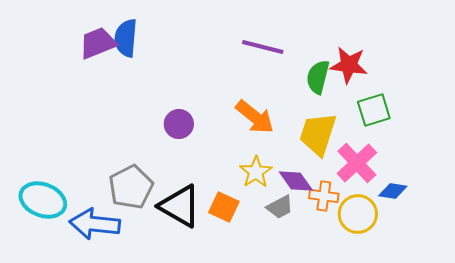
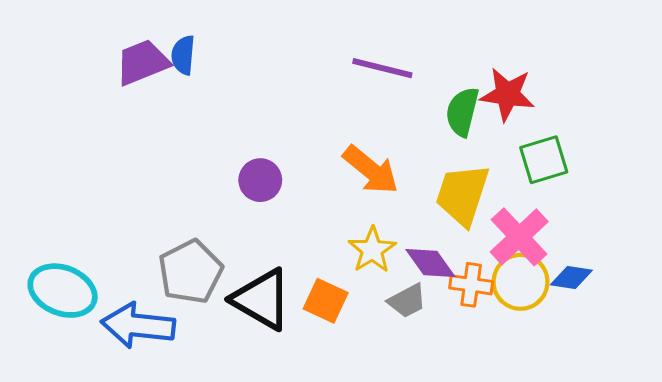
blue semicircle: (126, 38) -> (183, 55), size x0.7
yellow circle: (358, 214) -> (521, 282), moved

